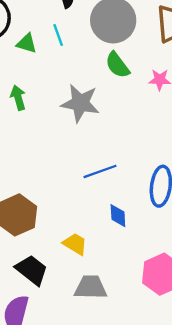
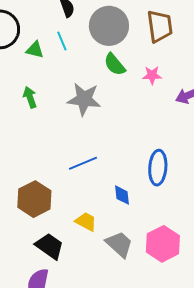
blue line: (100, 171) -> (83, 163), moved
gray trapezoid: (91, 287) -> (119, 244), moved, turned 44

